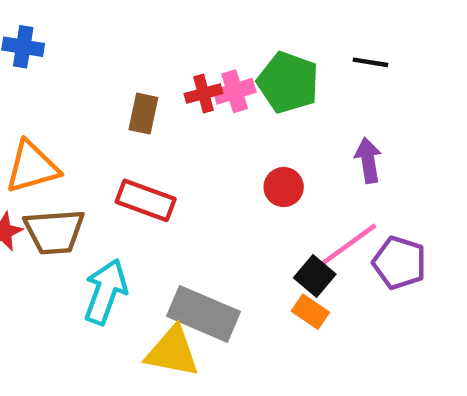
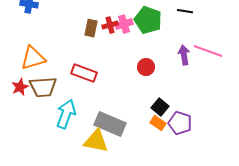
brown rectangle: (143, 114) -> (91, 28), moved
pink line: (348, 245) -> (208, 51), moved, turned 56
purple pentagon: (399, 263) -> (180, 123), moved

